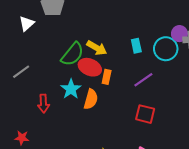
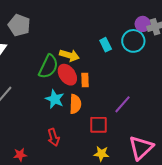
red ellipse: (90, 67) -> (67, 75), turned 45
purple line: (143, 80) -> (123, 104), moved
red arrow: (43, 103) -> (54, 137), moved
red square: (145, 114) -> (98, 125), moved

